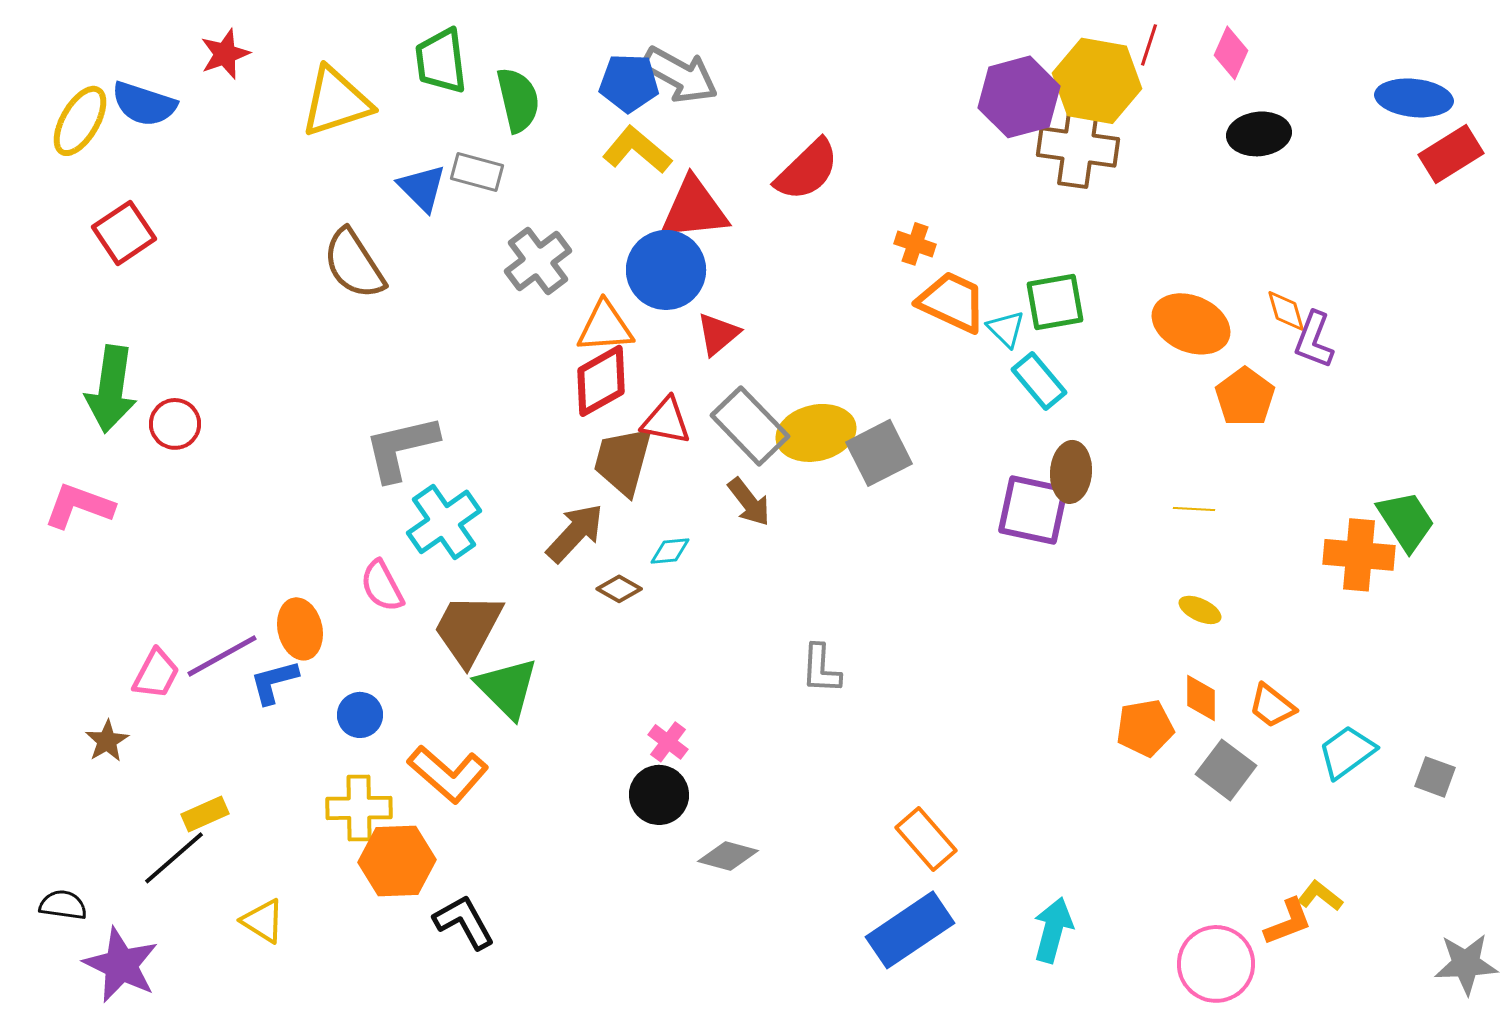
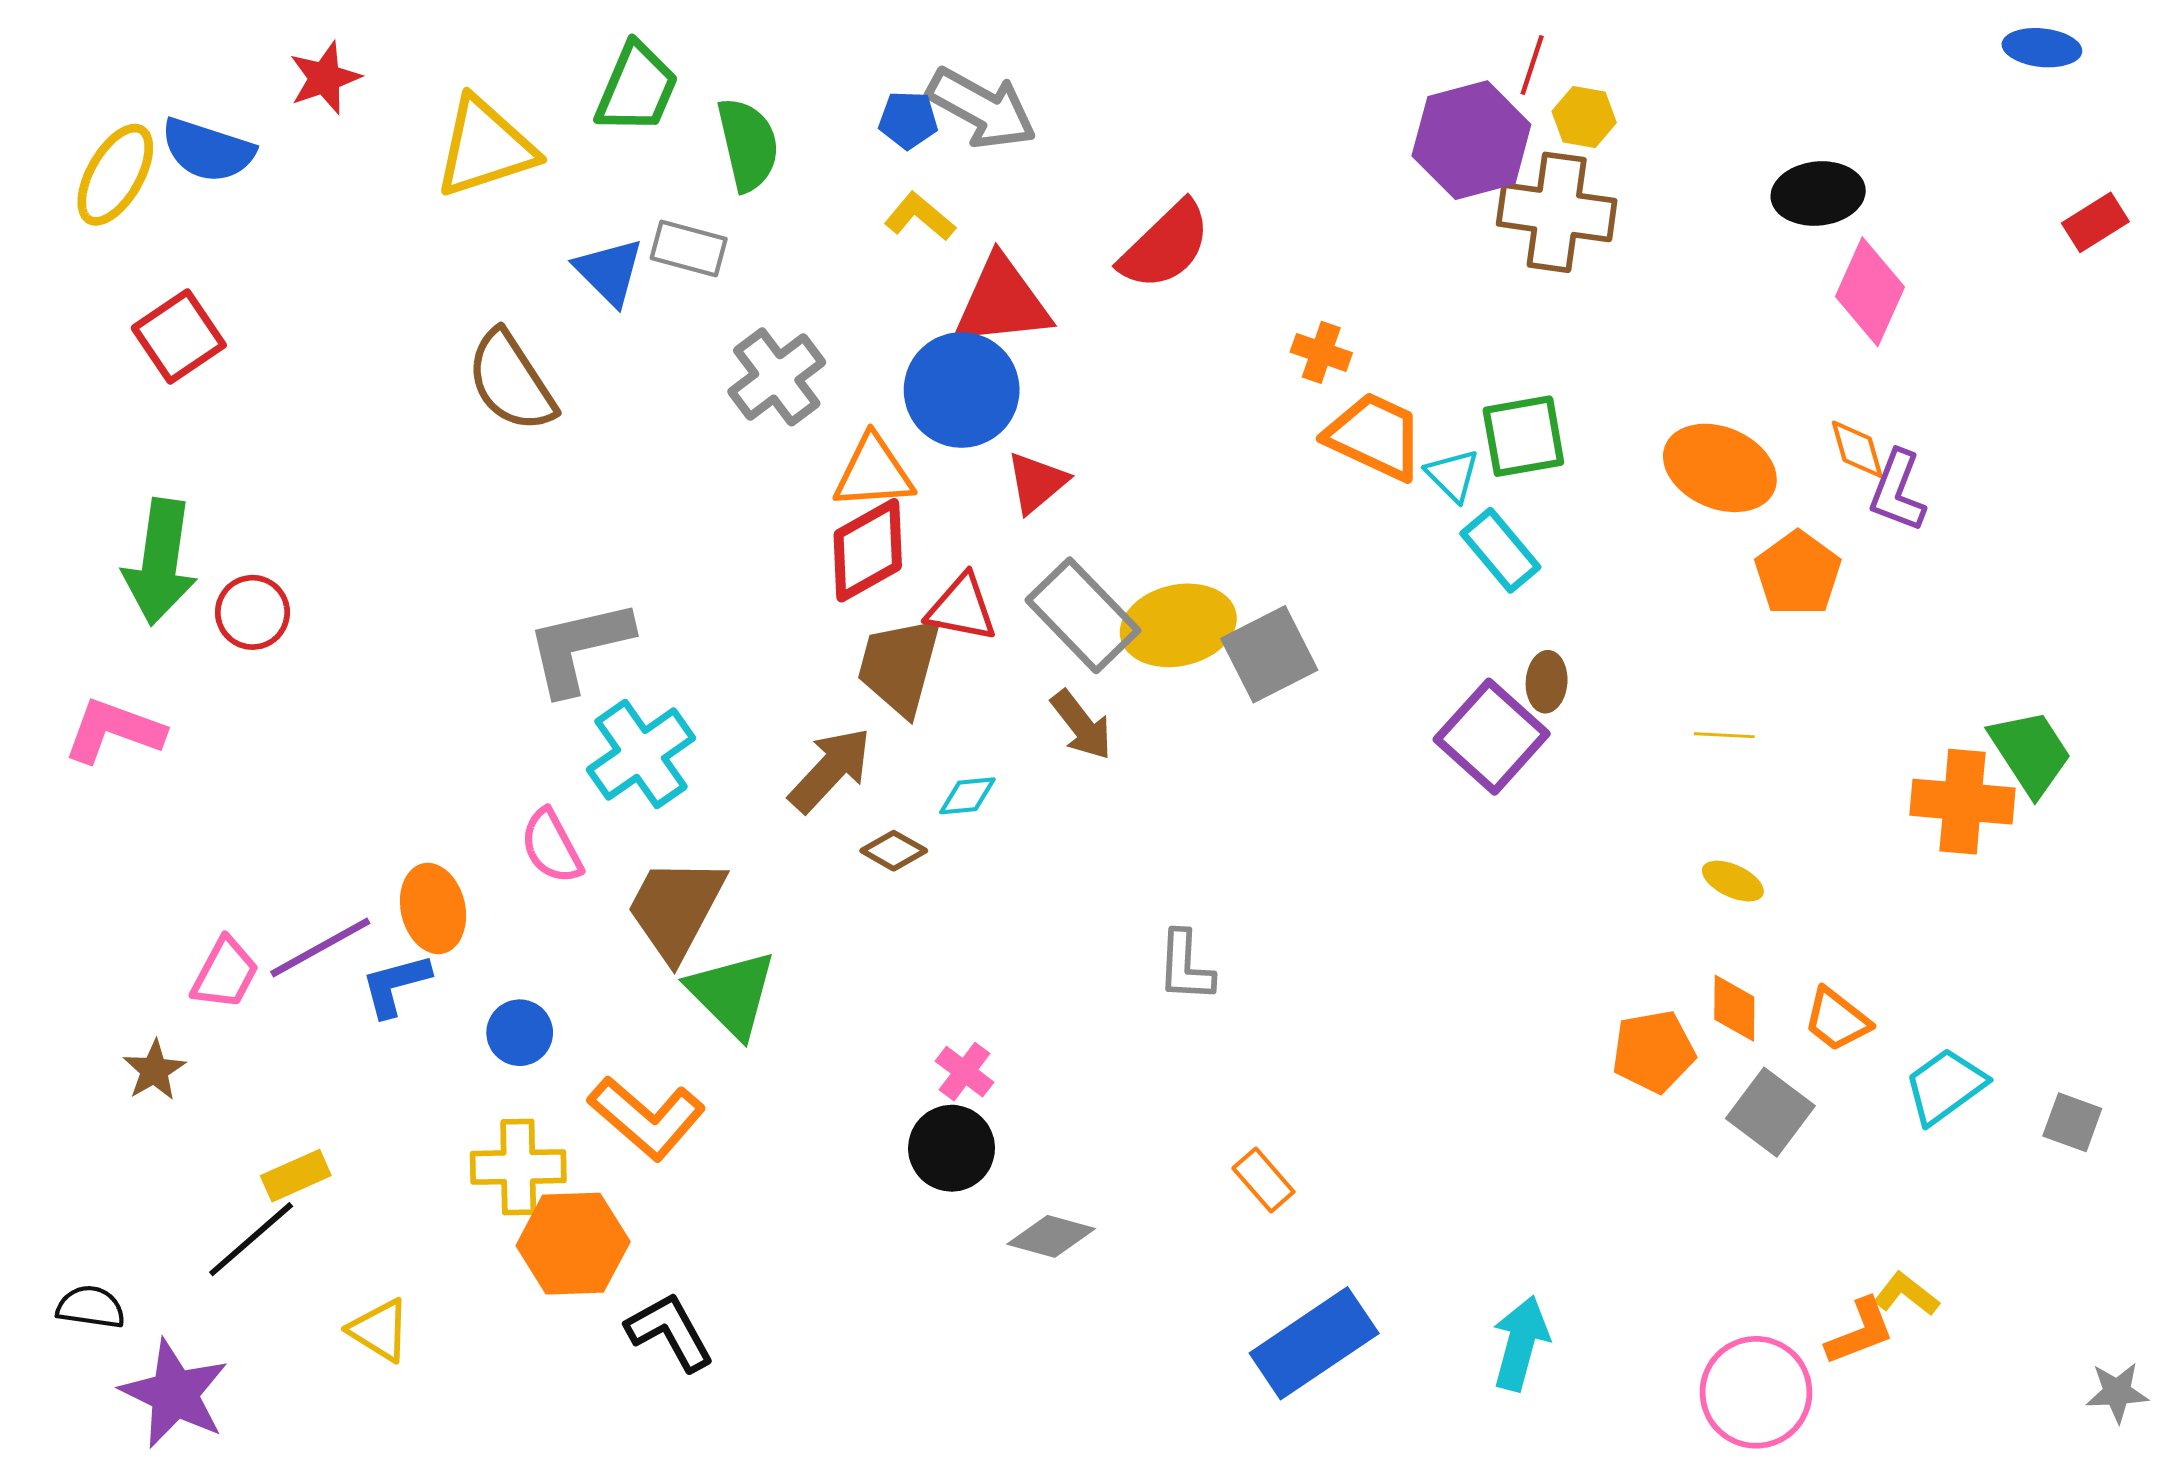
red line: (1149, 45) -> (1532, 65), moved
pink diamond: (1231, 53) -> (1870, 292), moved, size x1.4
green trapezoid: (441, 61) -> (637, 88), turned -150
yellow hexagon: (1097, 81) -> (1584, 117), size x0.5
blue pentagon: (629, 83) -> (908, 120), size x0.7
blue ellipse: (1414, 98) -> (2042, 48), moved, size x0.7
yellow L-shape: (637, 150) -> (920, 217), size x0.7
red rectangle: (1451, 154) -> (2095, 222), size x0.7
brown ellipse: (1071, 472) -> (1547, 682), size x0.7
purple square: (1033, 510) -> (1492, 737), turned 30
orange rectangle: (926, 839) -> (1263, 1180), moved, size x0.7
gray star: (1466, 964) -> (2117, 1392), size x0.7

